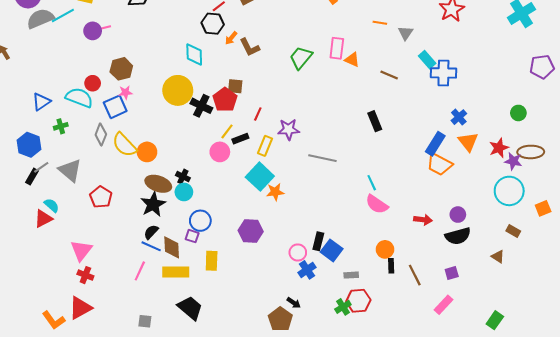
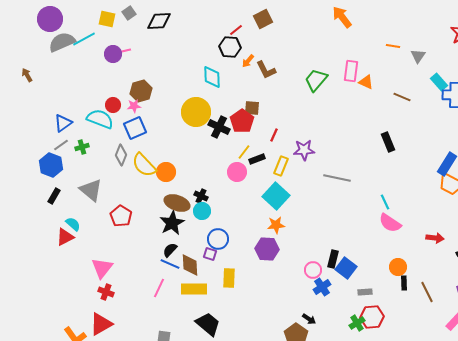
pink star: (125, 92) -> (134, 106), moved
gray line: (41, 167) -> (61, 145), moved
orange star: (275, 192) -> (276, 225), moved

